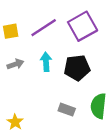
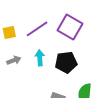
purple square: (83, 26) -> (70, 27), turned -30

